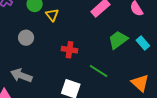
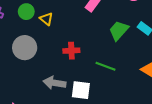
gray circle: (26, 38) -> (25, 48), size x1.5
gray arrow: (21, 76) -> (54, 83), moved

